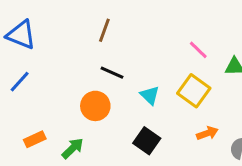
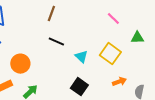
pink line: (198, 50) -> (113, 19), moved
orange circle: (95, 106) -> (20, 64), moved

